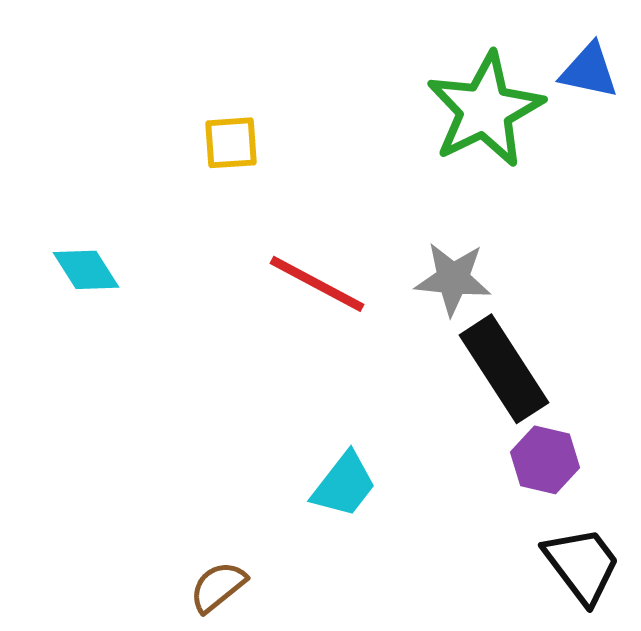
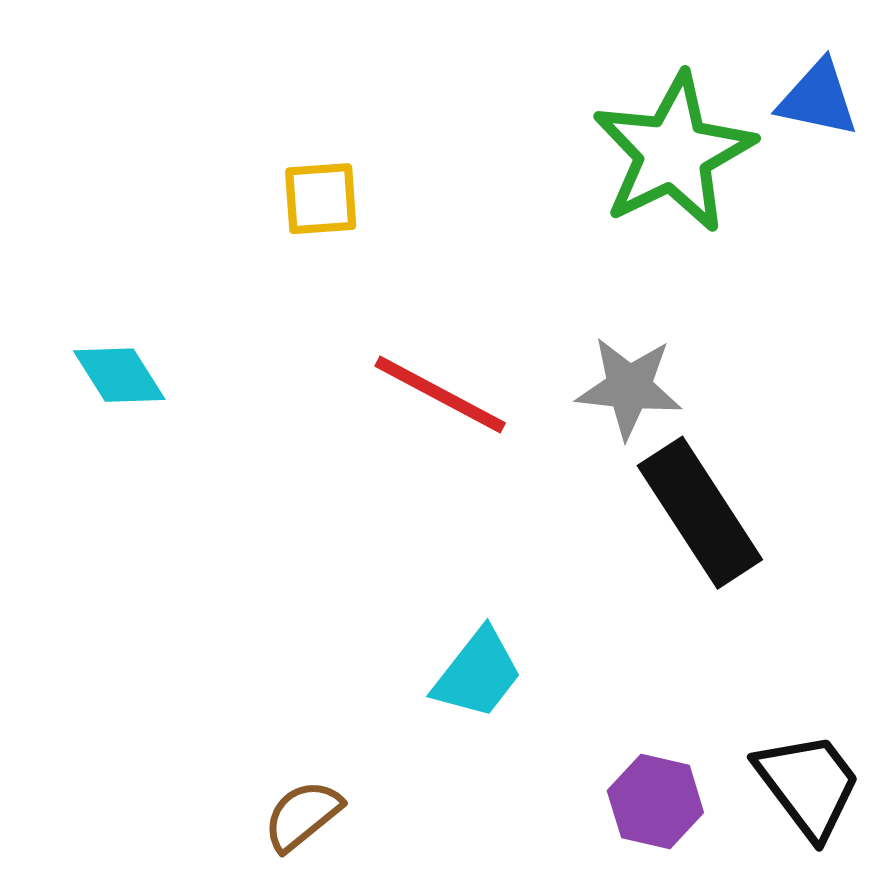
purple hexagon: (545, 460) -> (655, 802), moved

